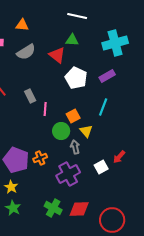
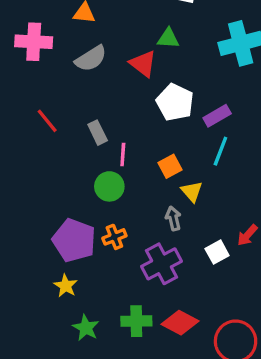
purple rectangle: (107, 76) -> (217, 116), moved
green circle: (61, 131) -> (109, 186), moved
green star: (13, 208) -> (86, 328), moved
green cross: (53, 208) -> (136, 321), turned -30
red diamond: (79, 209) -> (180, 323), turned 30

